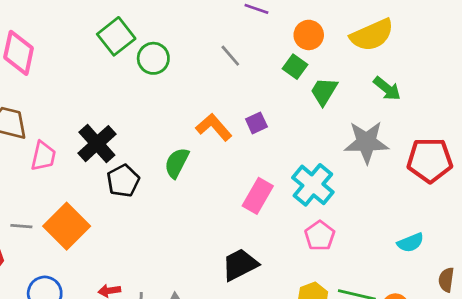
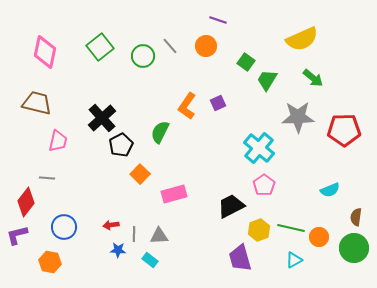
orange circle: (309, 35) -> (206, 46), moved
green square: (116, 36) -> (100, 47), moved
gray line: (230, 56) -> (170, 46), moved
orange L-shape: (214, 127) -> (187, 106), turned -104
pink trapezoid: (43, 156) -> (58, 141), moved
pink rectangle: (258, 196) -> (174, 194), moved, turned 45
orange square: (67, 226) -> (140, 174), moved, size x0.6
black trapezoid: (240, 265) -> (231, 206), moved

